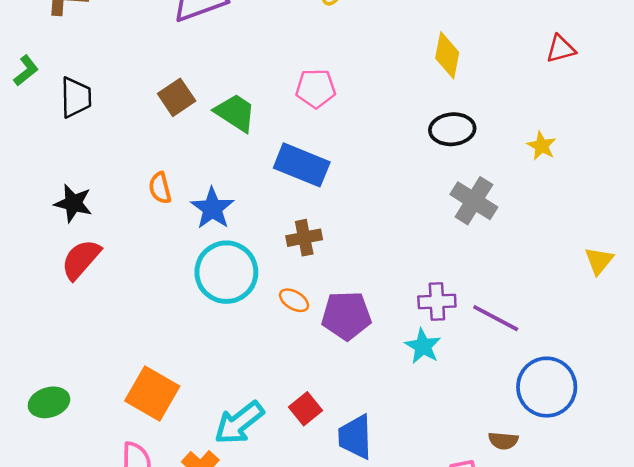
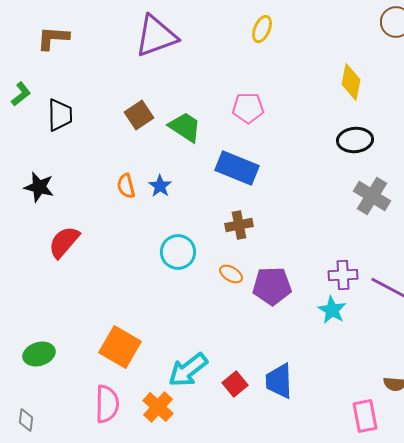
black star: (73, 203) -> (39, 187), moved
blue star: (212, 208) -> (160, 186), moved, size x0.7
cyan circle: (226, 272) -> (178, 252), size x0.7
red square: (305, 409) -> (235, 384), moved

